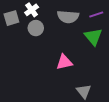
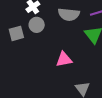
gray square: (11, 18) -> (16, 33), moved

